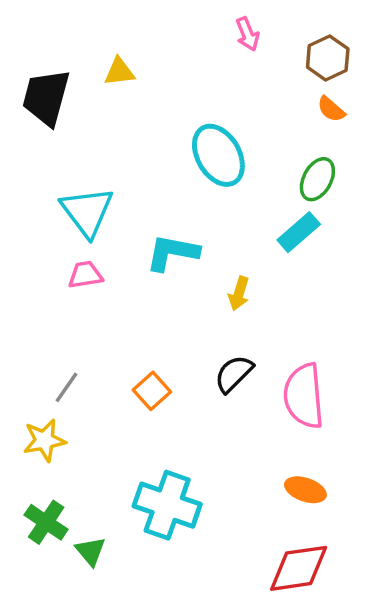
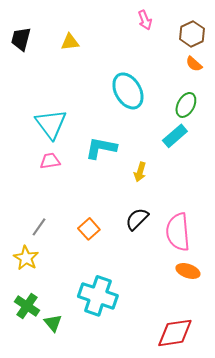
black trapezoid: (46, 97) -> (21, 39), moved, size x0.7
yellow star: (44, 440) -> (26, 258), turned -30
orange ellipse: (305, 490) -> (188, 271), moved

